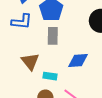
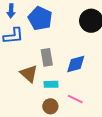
gray rectangle: (53, 36) -> (47, 57), moved

